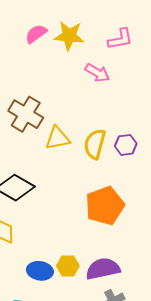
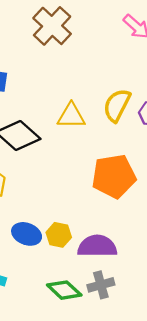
brown cross: (26, 114) -> (52, 26), moved
yellow triangle: (58, 138) -> (71, 116), moved

